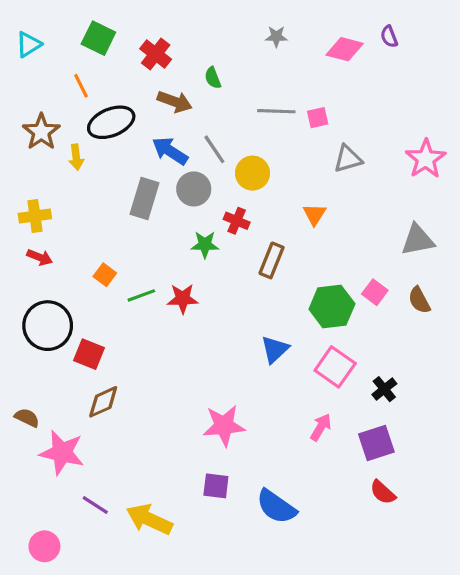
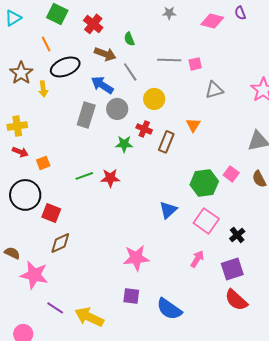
gray line: (214, 149) -> (130, 72), moved
brown rectangle: (272, 260) -> (166, 142), moved
orange square: (105, 275) -> (43, 163), moved, turned 32
red semicircle: (383, 492) -> (236, 300), size x1.4

